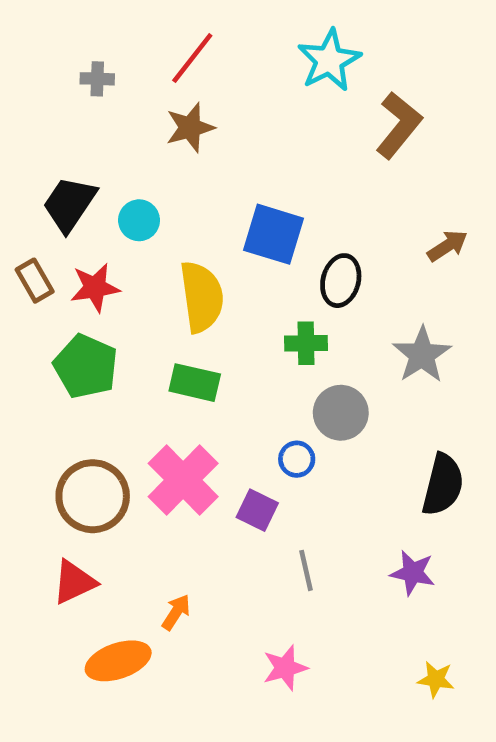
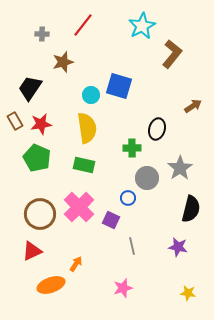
brown star: (190, 128) -> (63, 62), moved
cyan circle: (139, 220) -> (91, 95), moved
blue square: (274, 234) -> (119, 86), moved
black ellipse: (341, 281) -> (157, 129), moved
gray star: (422, 355) -> (180, 168), moved

